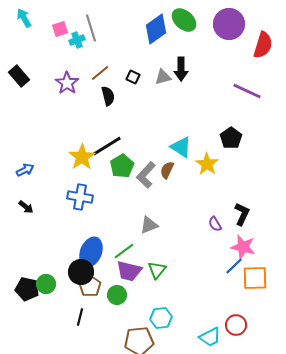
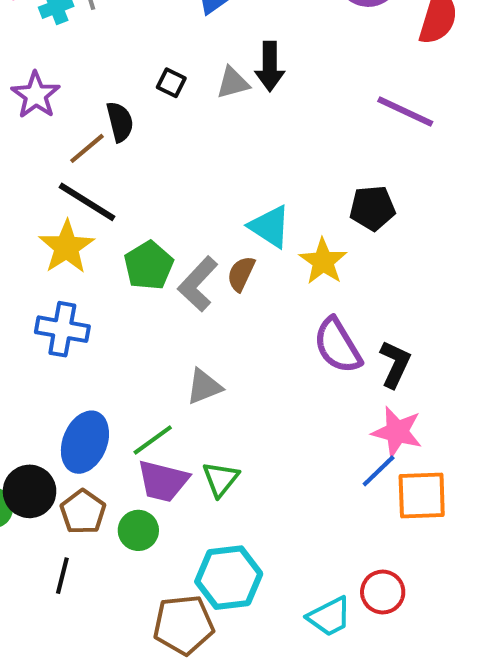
brown line: (100, 73) -> (87, 148), moved
black pentagon: (231, 138) -> (372, 208), turned 30
black line: (107, 146) -> (87, 202), moved, turned 64
purple semicircle: (215, 224) -> (338, 346), moved, size x1.8
black circle: (81, 272) -> (30, 491), moved
cyan hexagon: (161, 318) -> (229, 578), size x1.4

